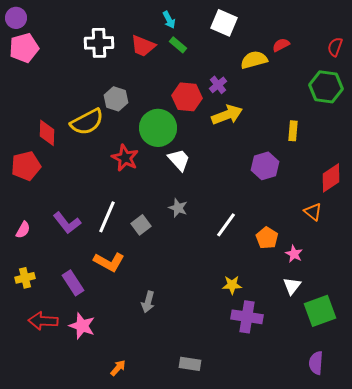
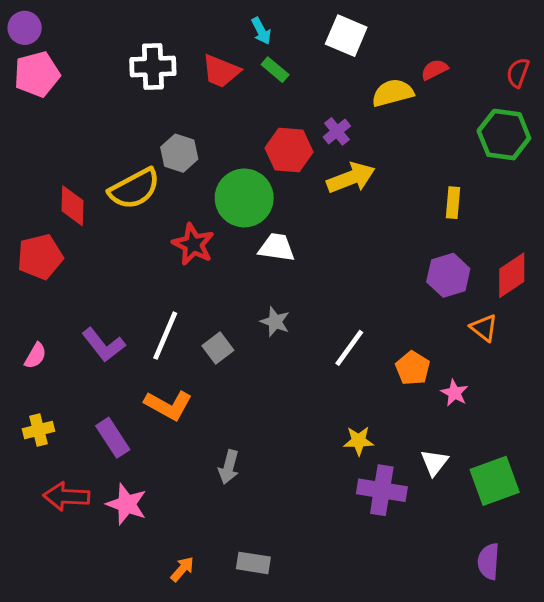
white trapezoid: (179, 160) -> (277, 247), turned -40
purple hexagon: (265, 166) -> (448, 275), moved
white triangle: (292, 286) -> (434, 462), moved
gray rectangle: (190, 364) -> (253, 563), moved

